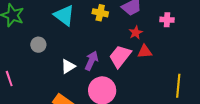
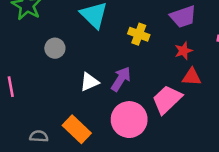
yellow cross: (100, 13) -> (139, 34), moved
pink trapezoid: (120, 56) -> (167, 99), moved

